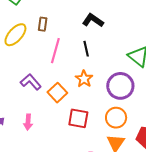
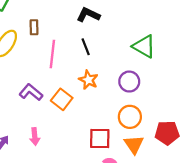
purple circle: (120, 86) -> (129, 82), size x0.7
red square: (78, 118) -> (100, 138), moved

